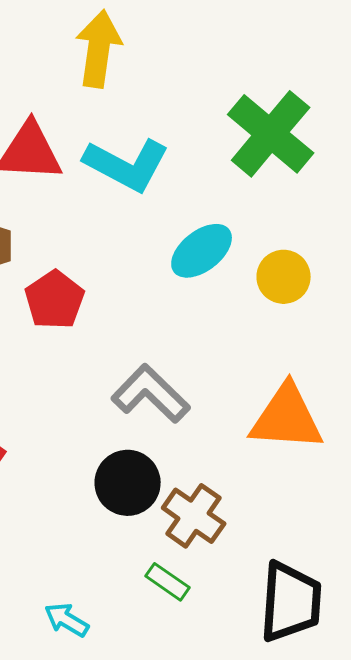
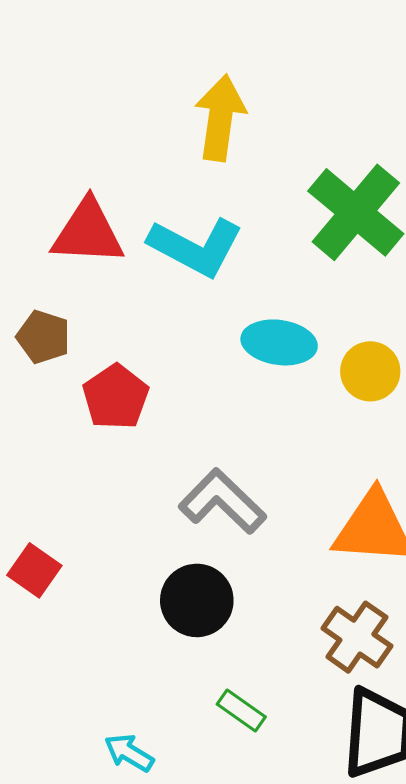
yellow arrow: (99, 49) -> (220, 118), moved
cyan ellipse: (202, 251) -> (279, 342), turned 46
brown cross: (194, 516) -> (357, 637), moved

